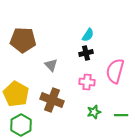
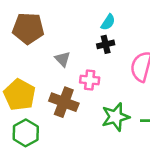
pink cross: (87, 82) -> (90, 80), moved
green star: (94, 112) -> (115, 117), size x1.6

